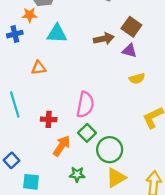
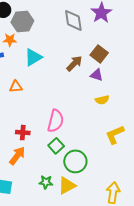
cyan triangle: (57, 34) -> (33, 57), turned -36
brown arrow: (104, 39) -> (74, 63), turned -36
orange arrow: (62, 146) -> (17, 156), moved
yellow triangle: (116, 178) -> (67, 186), moved

